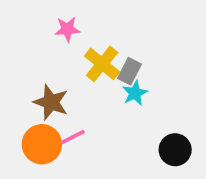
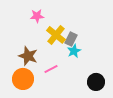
pink line: (73, 137) -> (51, 69), moved

